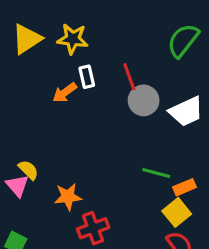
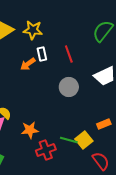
gray circle: (144, 100) -> (69, 87), moved
green line: (156, 173) -> (69, 140), moved
yellow square: (177, 212) -> (84, 140), moved

